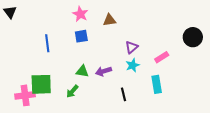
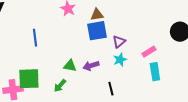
blue square: (81, 36) -> (97, 31), moved, size x1.5
cyan rectangle: (157, 84) -> (155, 72), moved

